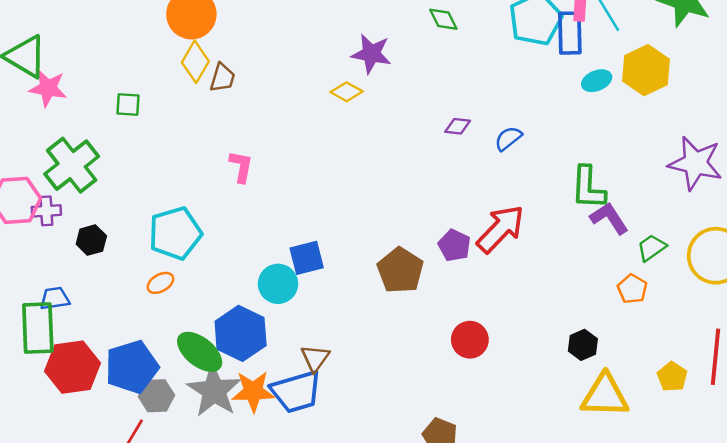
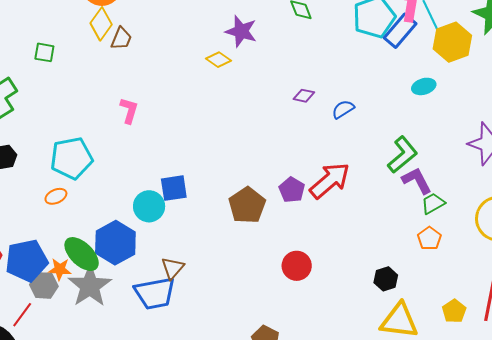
blue rectangle: (570, 33) -> (400, 31), turned 36
yellow hexagon: (646, 70) -> (452, 42), moved
cyan ellipse: (597, 81) -> (424, 86), moved
green L-shape: (588, 188) -> (402, 155), turned -138
green trapezoid: (652, 248) -> (433, 203), moved
orange star: (253, 391) -> (60, 269), moved, size x0.7

